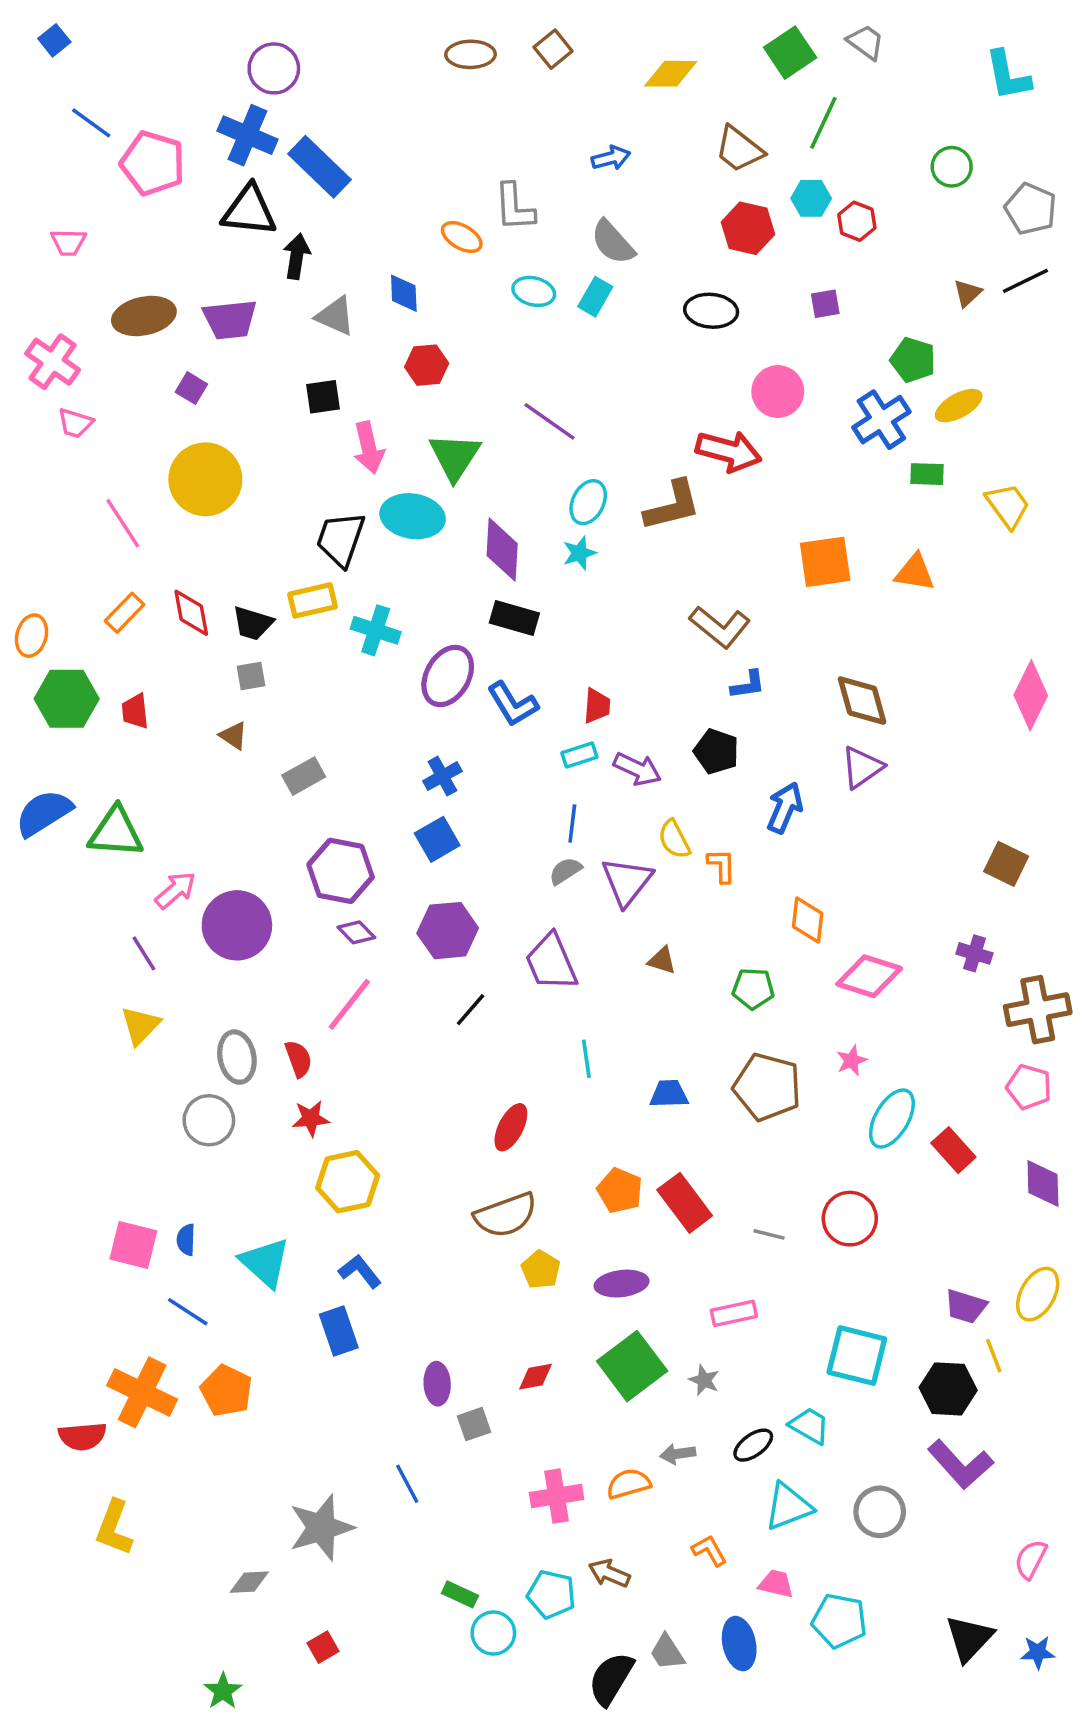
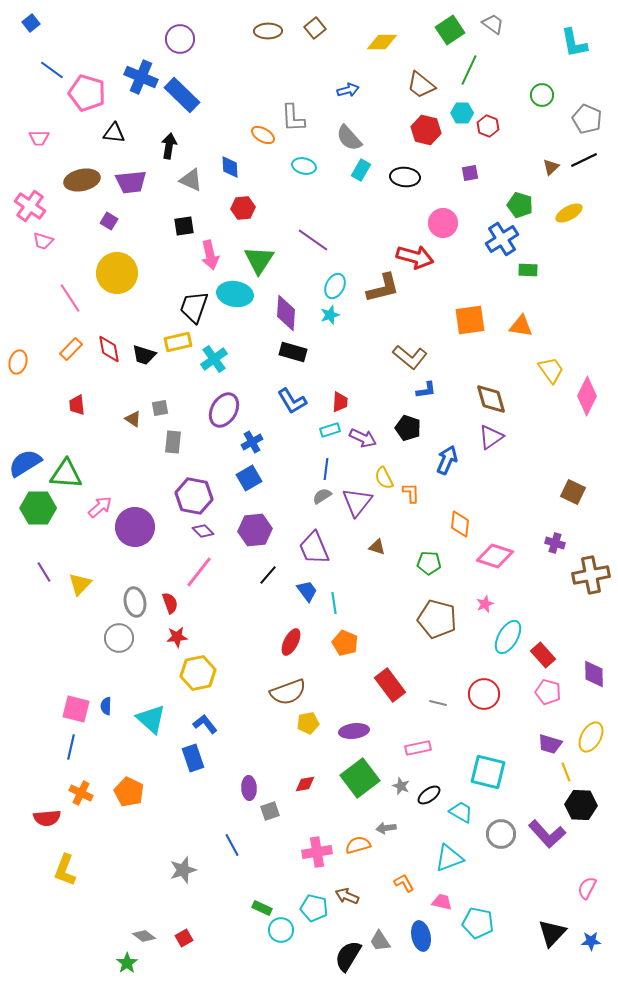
purple circle: (274, 68) -> (180, 39), moved
black triangle: (249, 211) -> (114, 133), moved, size x0.7
cyan rectangle: (595, 297) -> (361, 170), moved
yellow ellipse: (959, 406) -> (569, 213), moved
yellow trapezoid: (1008, 506) -> (551, 370), moved
cyan cross: (376, 630) -> (214, 359), turned 36
gray square: (251, 676) -> (160, 408), moved
purple ellipse: (448, 676) -> (224, 410), moved
green hexagon: (67, 699) -> (38, 508), moved
gray rectangle: (304, 776) -> (173, 442), turned -55
purple line: (144, 953) -> (44, 572), moved
pink pentagon: (1029, 1087) -> (548, 692), moved
blue trapezoid: (669, 1094) -> (307, 591), moved, turned 55
orange pentagon: (620, 1190) -> (345, 643), moved
yellow pentagon: (541, 1270) -> (308, 723), turned 30
blue line: (188, 1312) -> (71, 747), moved, turned 70
black hexagon: (948, 1389) -> (581, 805), moved
orange cross: (142, 1392) -> (81, 793), size x0.6
black ellipse: (753, 1445) -> (429, 795), moved
gray circle: (880, 1512) -> (501, 834), moved
gray star: (321, 1528) -> (183, 870), size x0.7
gray diamond: (249, 1582) -> (144, 936), moved, turned 40

